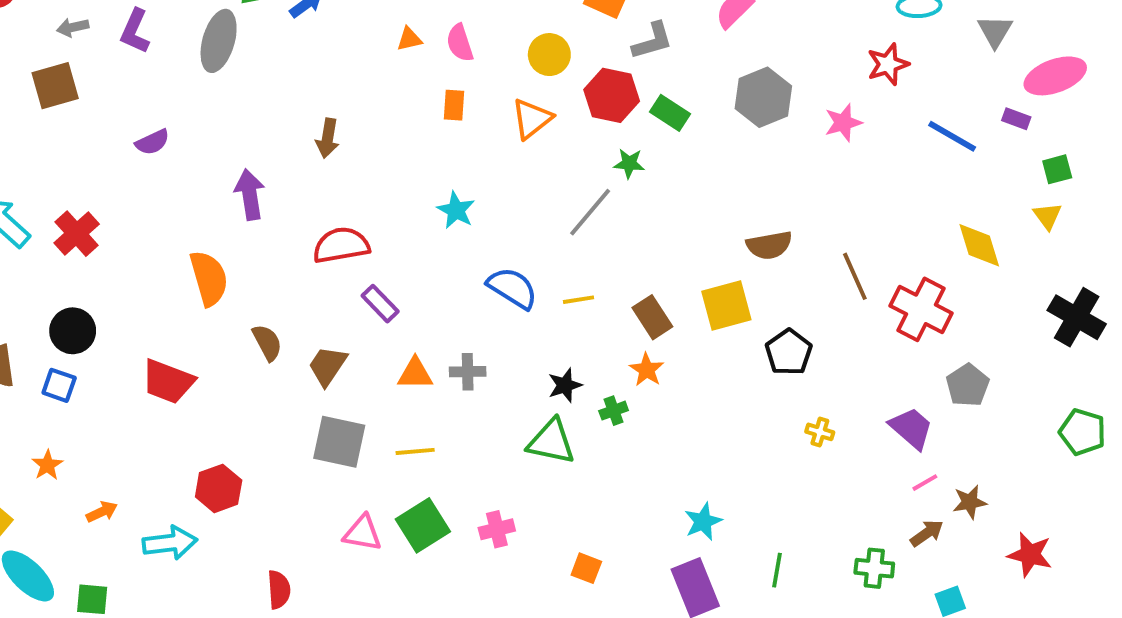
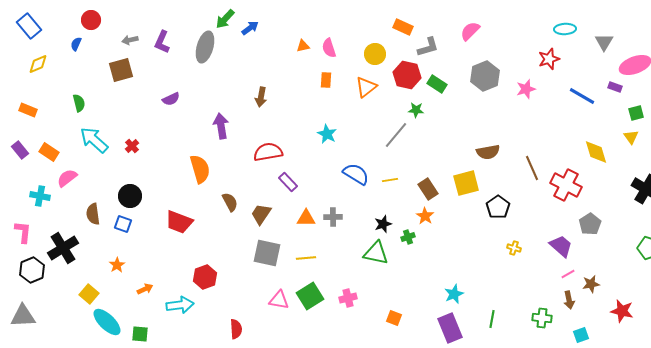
red cross: (77, 234) -> (132, 146), size x0.6
brown arrow: (927, 533) -> (569, 300), turned 114

